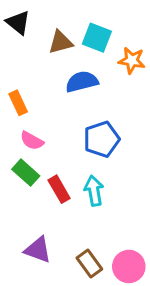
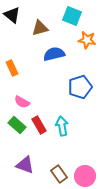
cyan square: (97, 38) -> (72, 16), moved
blue pentagon: (102, 139) -> (80, 87), moved
pink semicircle: (32, 141) -> (22, 102), moved
green rectangle: (26, 173) -> (17, 125), moved

